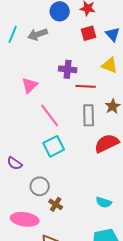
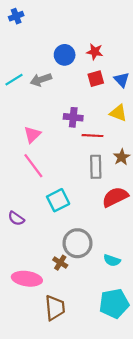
cyan line: (13, 34) -> (14, 80), turned 36
pink line: (50, 115) -> (33, 166), moved
gray circle: (40, 186) -> (77, 243), moved, size x1.4

